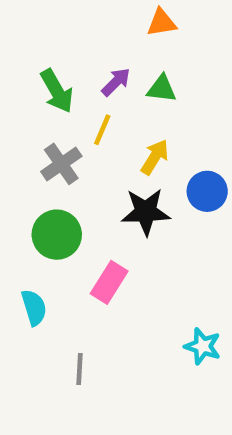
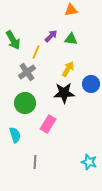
green arrow: (57, 91) -> (13, 40), moved
yellow line: (102, 130) -> (36, 52), moved
cyan star: (203, 346) -> (89, 162), moved

